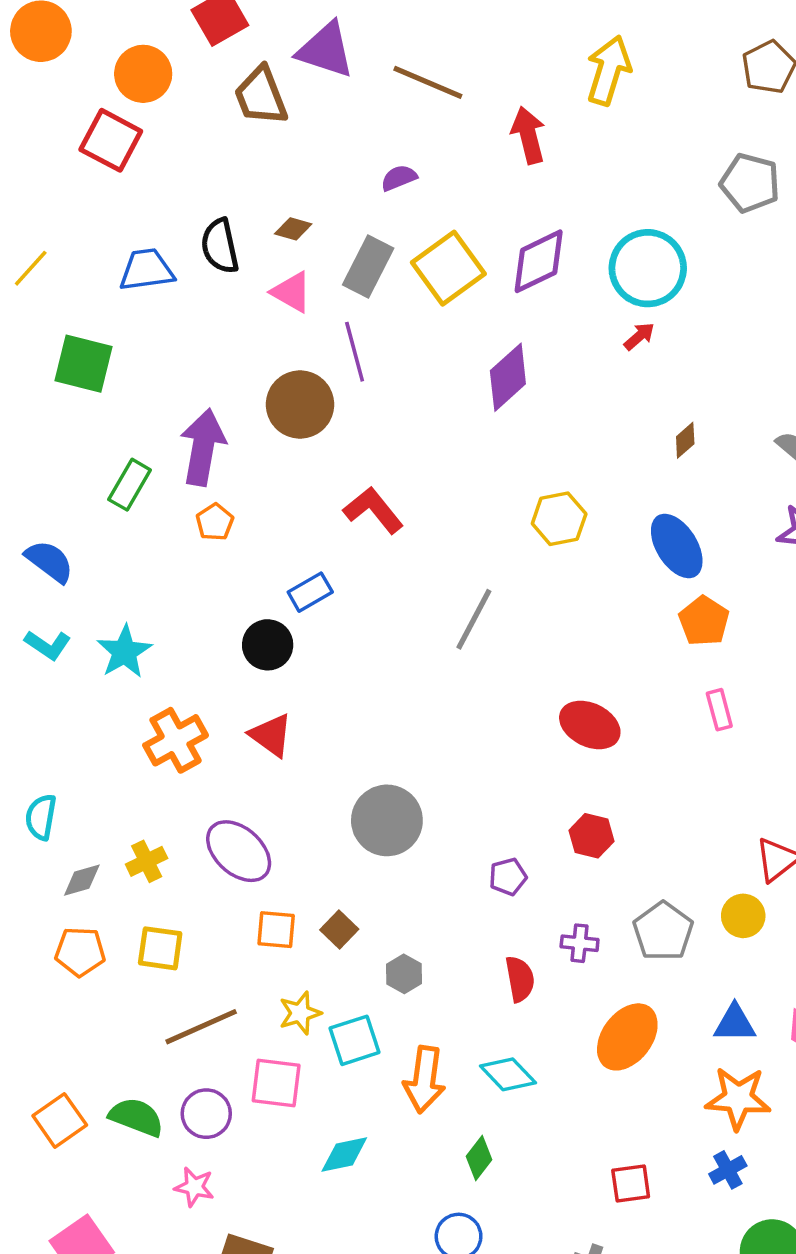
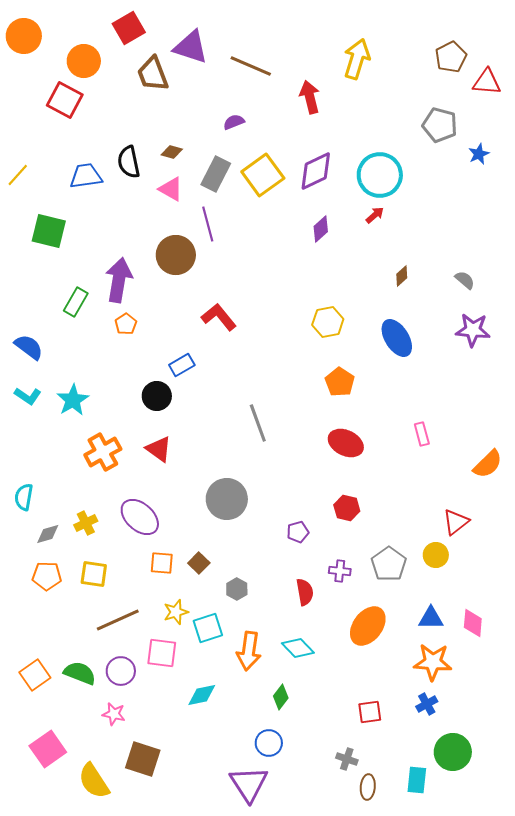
purple diamond: (508, 377) -> (321, 229), moved, size x0.7
gray line: (474, 619) -> (258, 423), moved, turned -48
orange pentagon: (704, 621) -> (340, 382), moved

